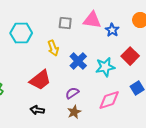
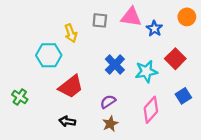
cyan hexagon: (21, 33) -> (49, 55), moved
yellow arrow: (53, 48) -> (71, 33), moved
pink diamond: (109, 100) -> (151, 110), turned -30

